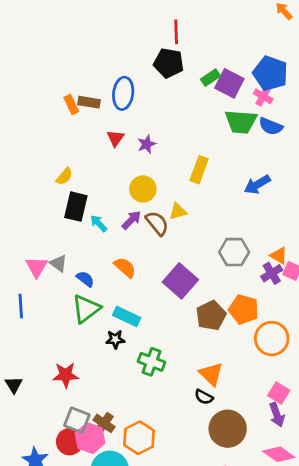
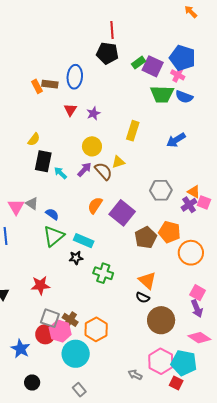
orange semicircle: (125, 267) -> (95, 205), moved, turned -96

